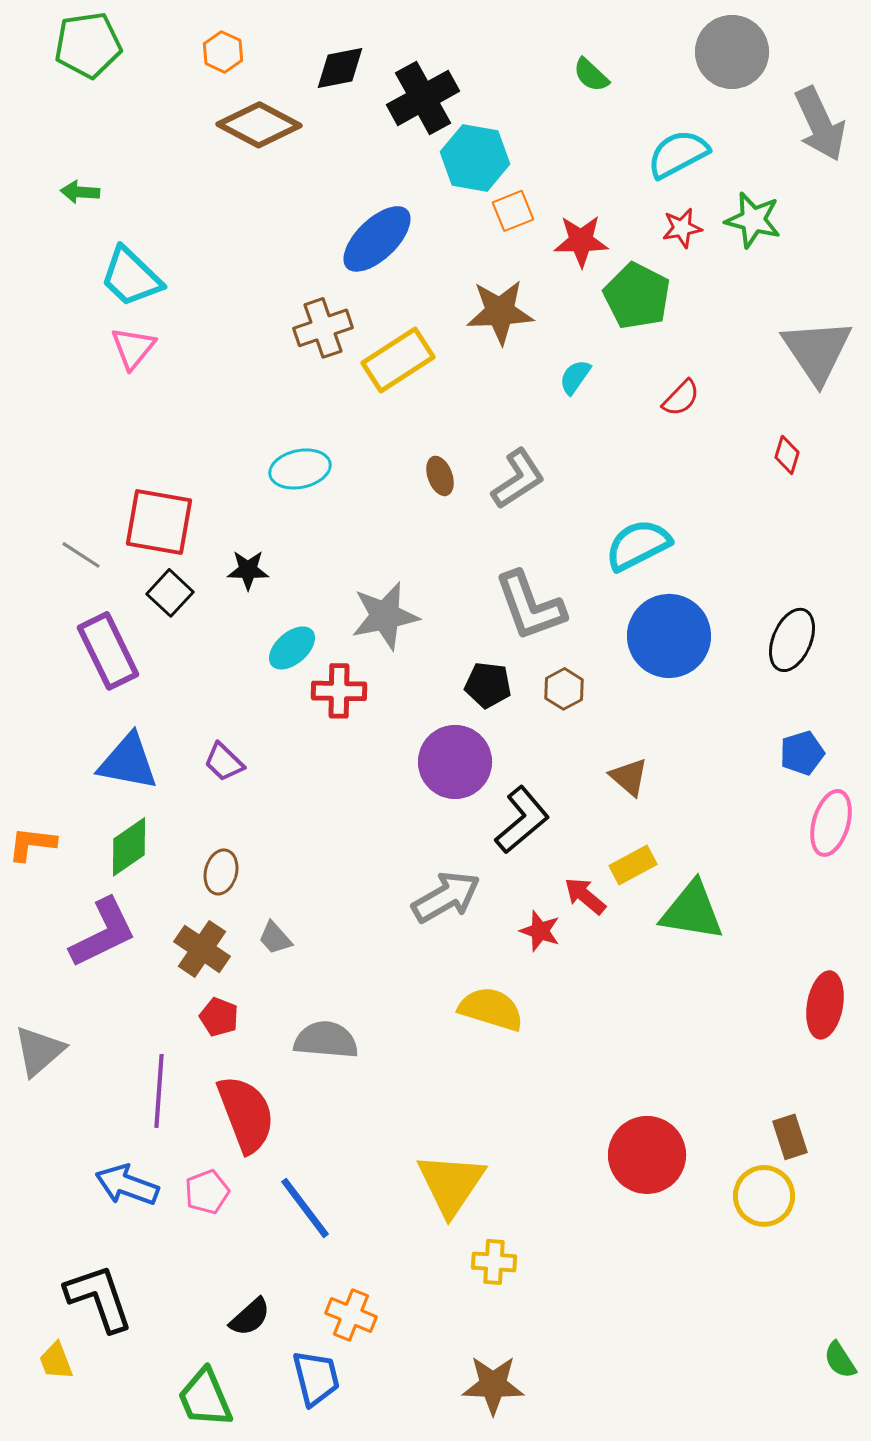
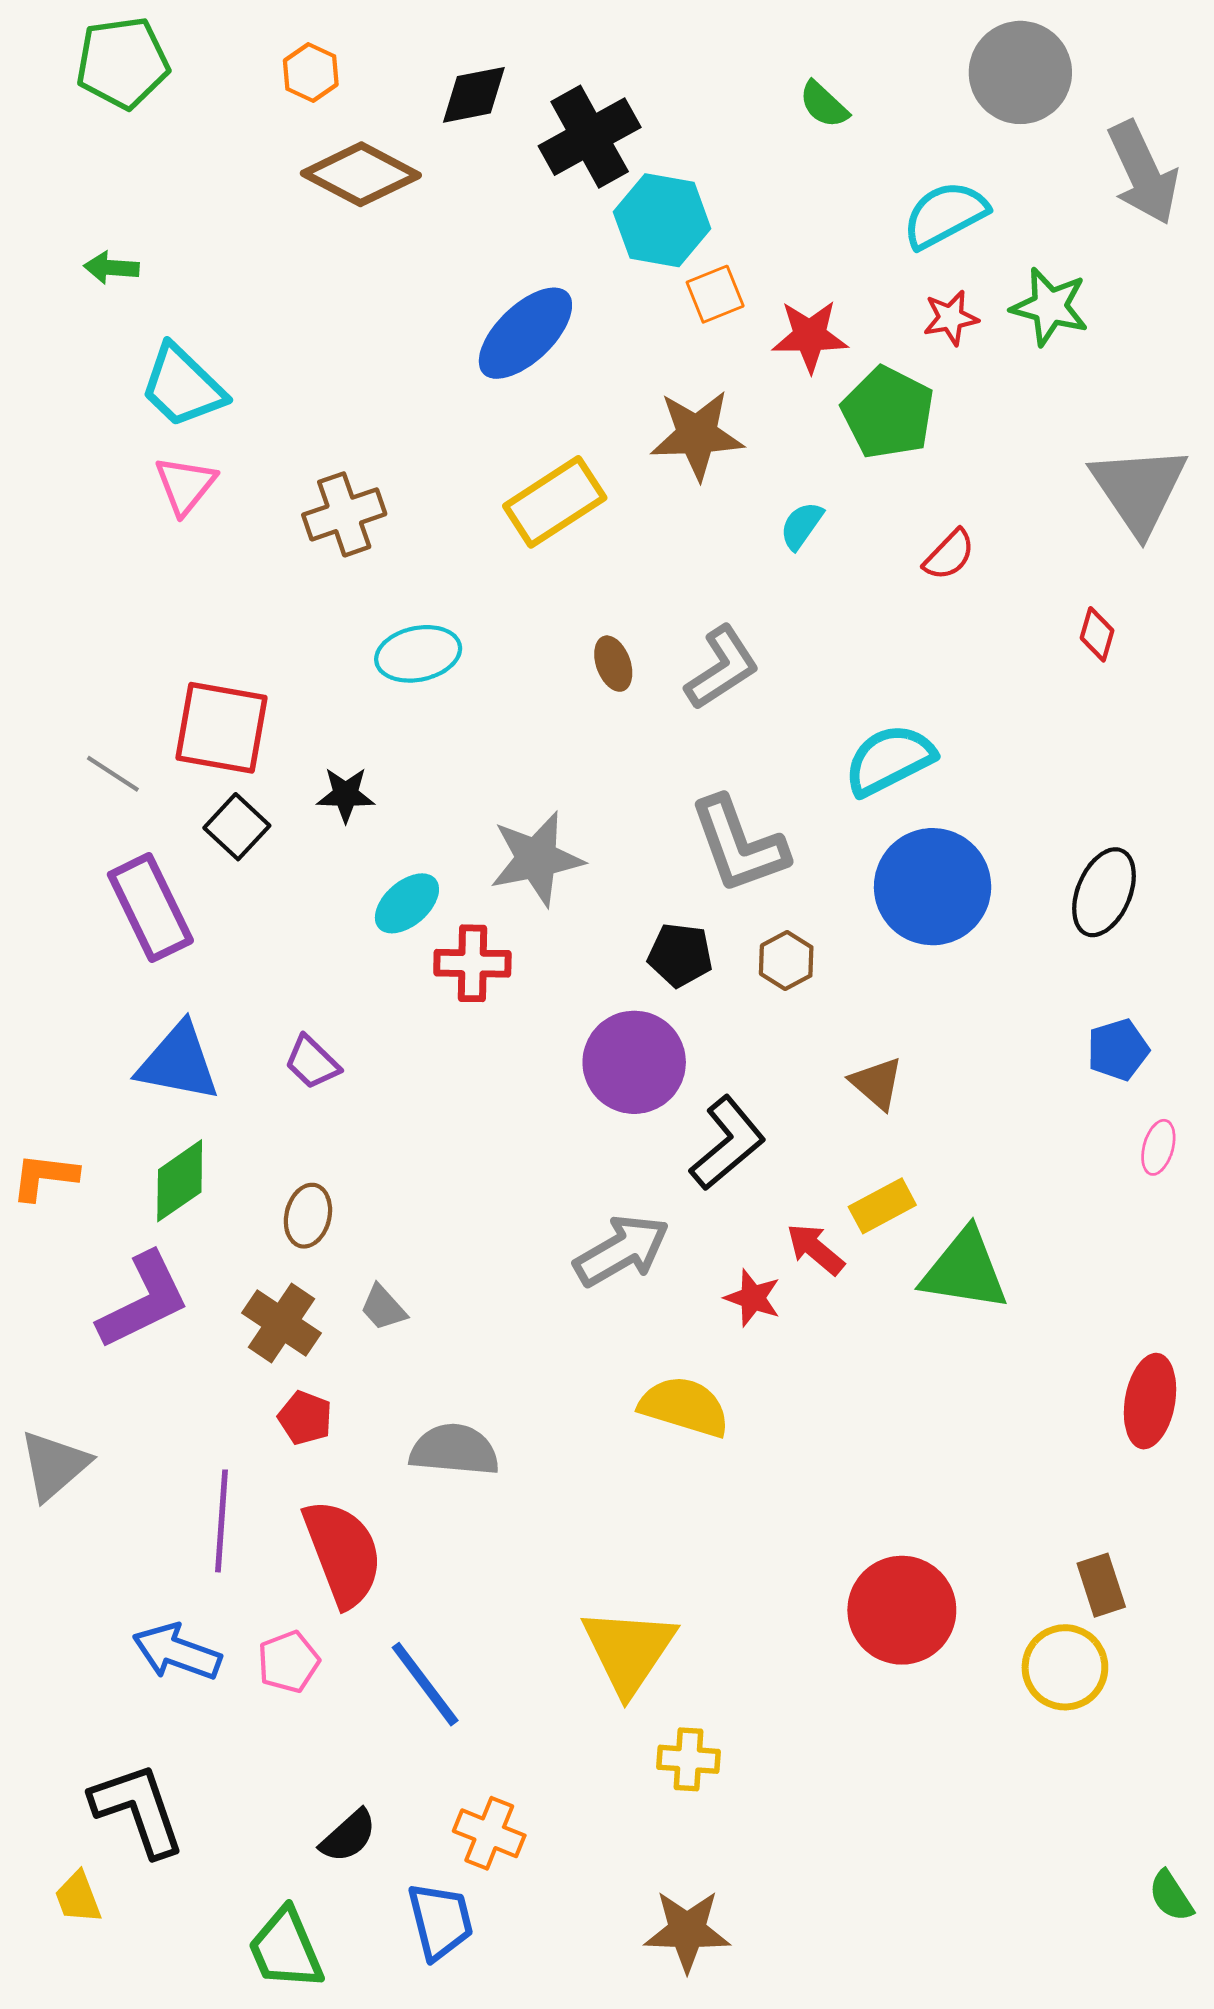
brown cross: (323, 328) -> (344, 514), moved
pink ellipse: (831, 823) -> (1158, 1147), size x0.6

